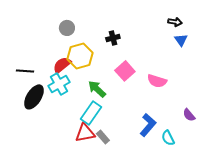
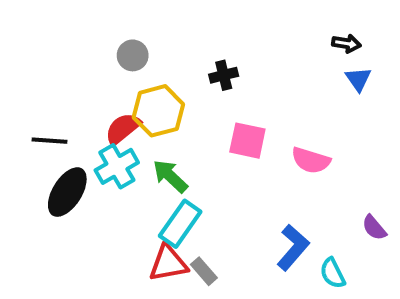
pink square: (125, 71) -> (247, 141), turned -36
green arrow: (97, 89) -> (170, 176), moved

